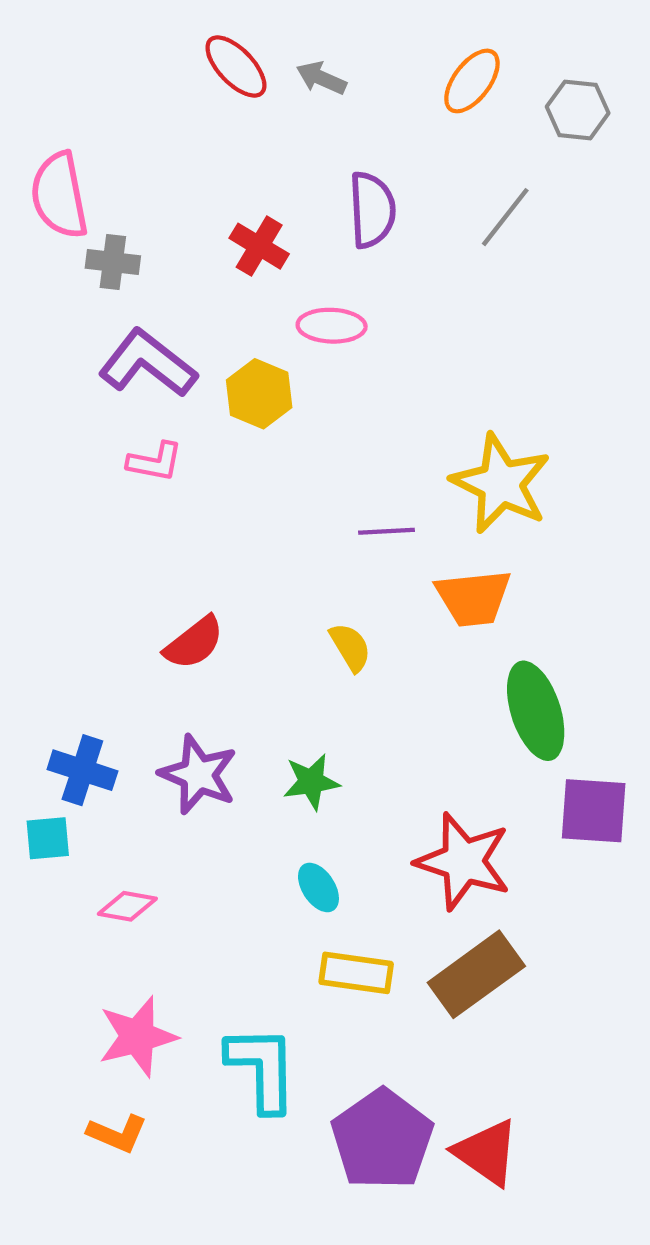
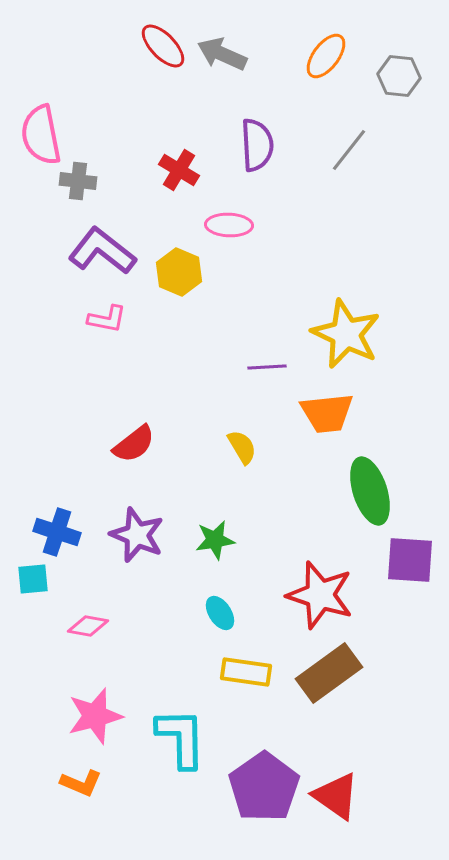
gray arrow: (321, 78) -> (222, 54), size x1.4

